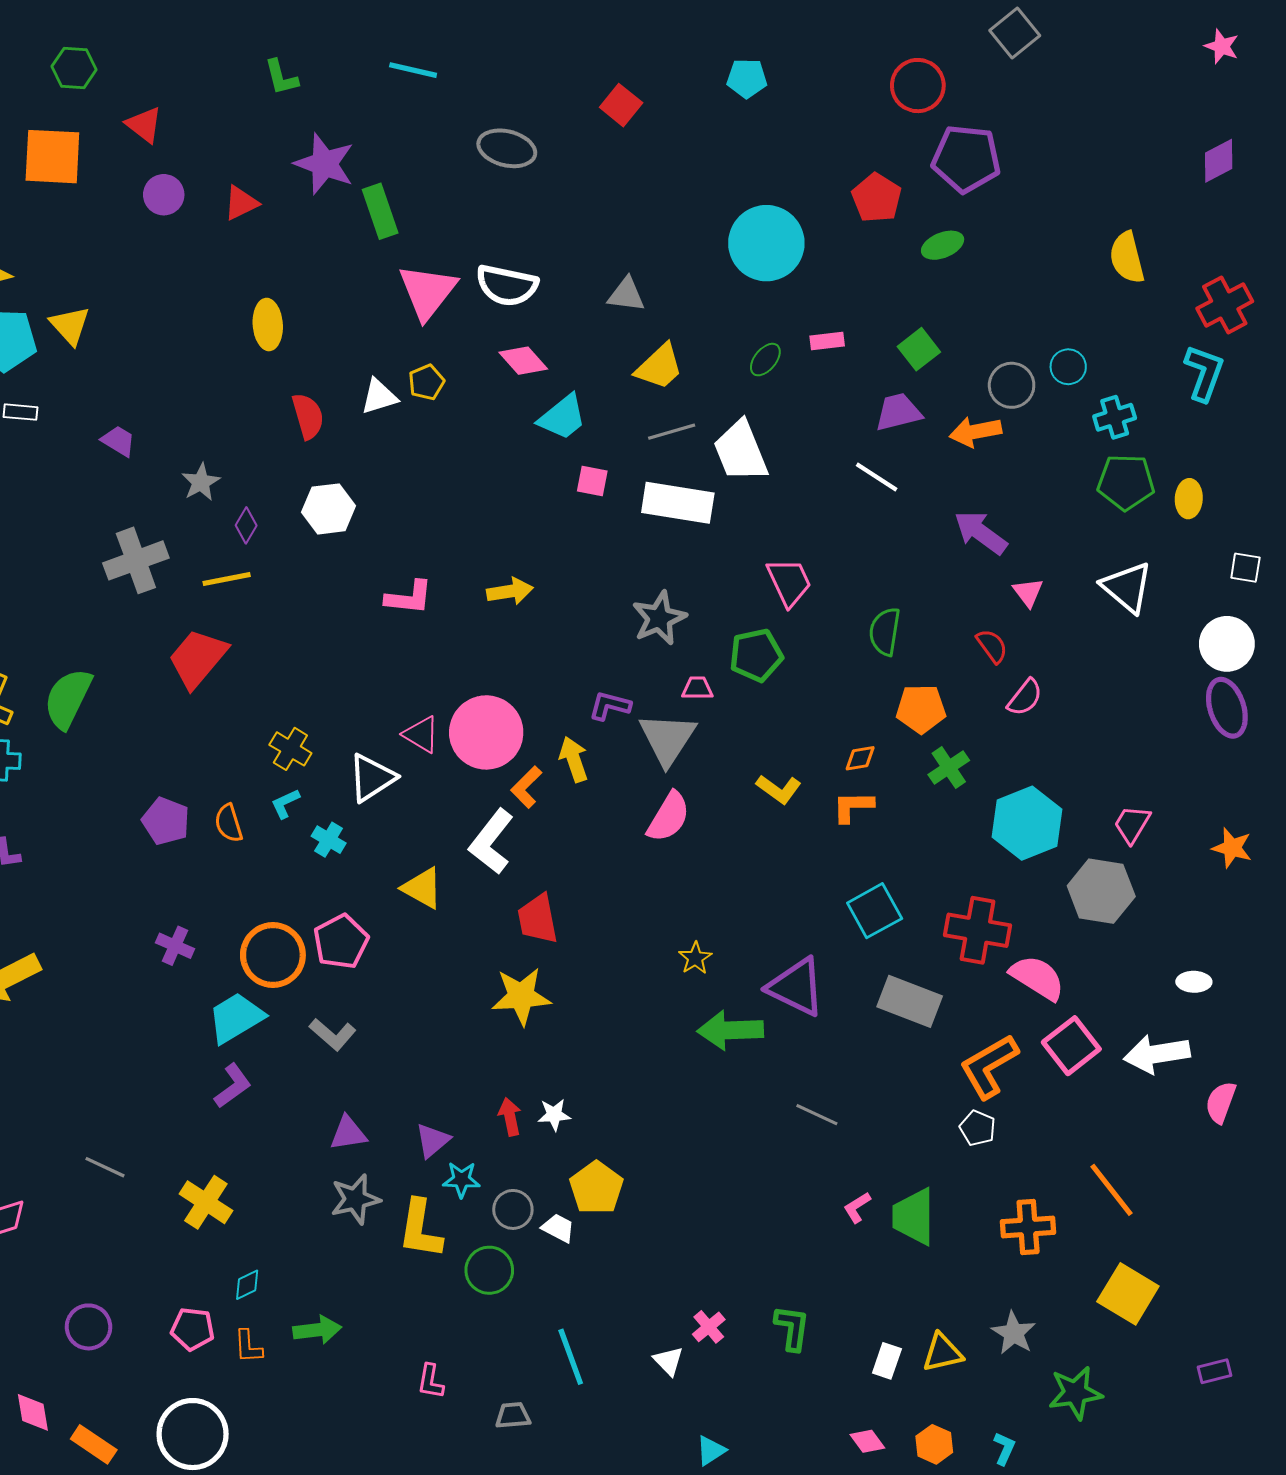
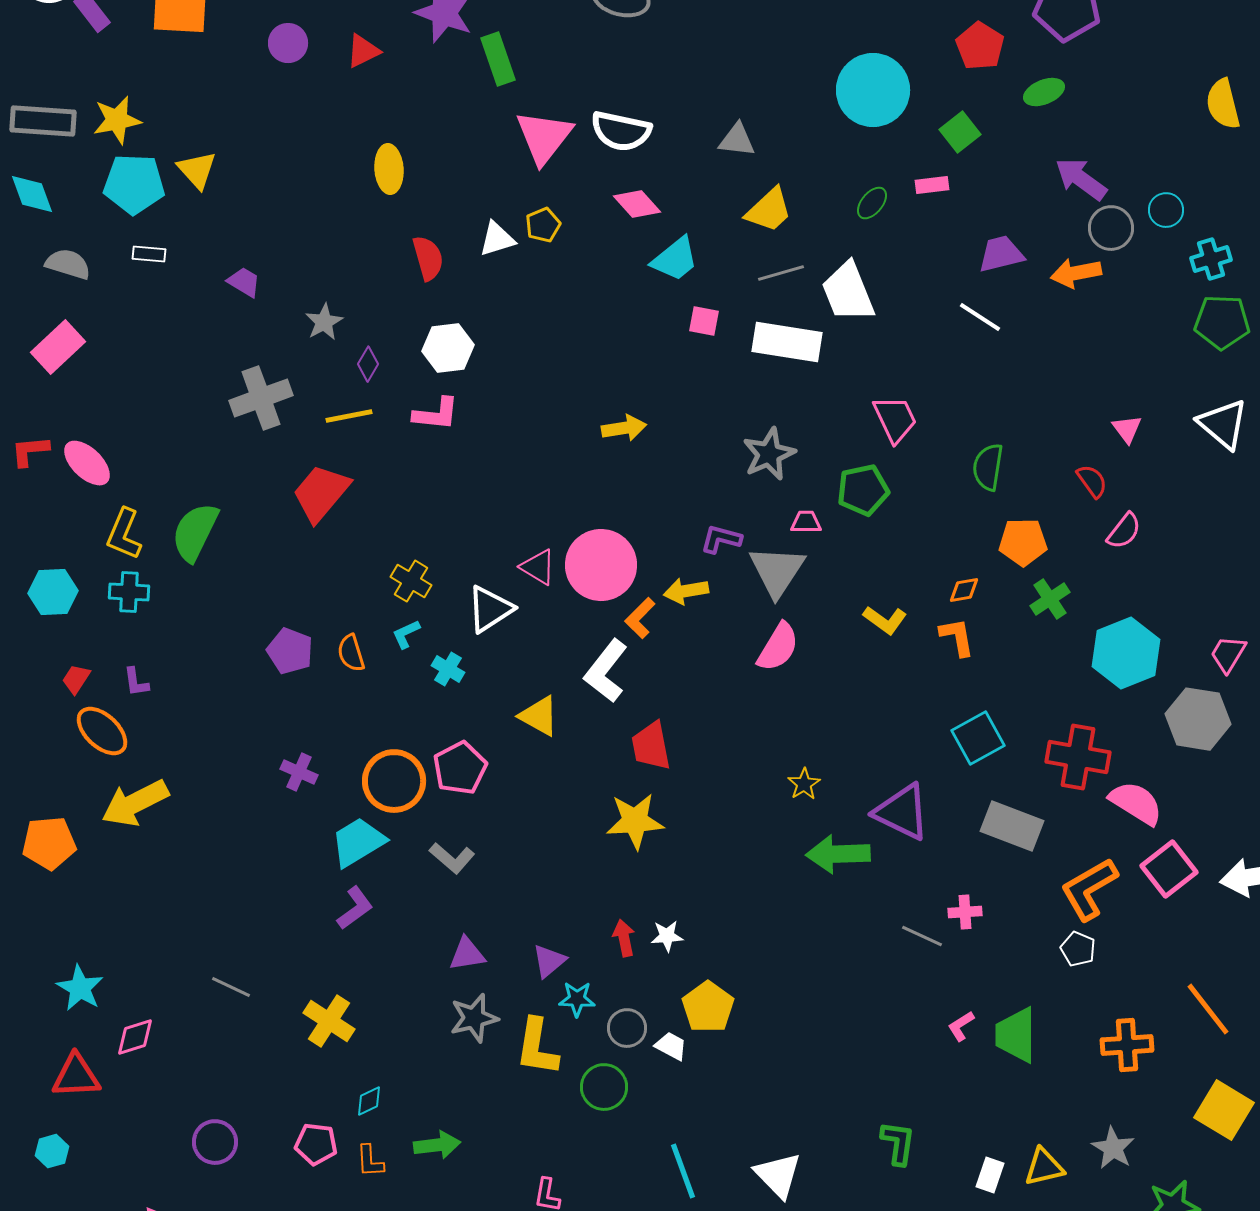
green square: (919, 349) -> (960, 132), moved
purple arrow: (981, 533) -> (1081, 179), moved
pink L-shape: (409, 598) -> (436, 414), moved
yellow arrow: (574, 759) -> (686, 591), turned -81
orange L-shape: (853, 807) -> (957, 637), turned 81
pink cross: (709, 1327) -> (965, 912), moved, turned 36
white triangle: (669, 1361) -> (778, 1175), size x1.6

